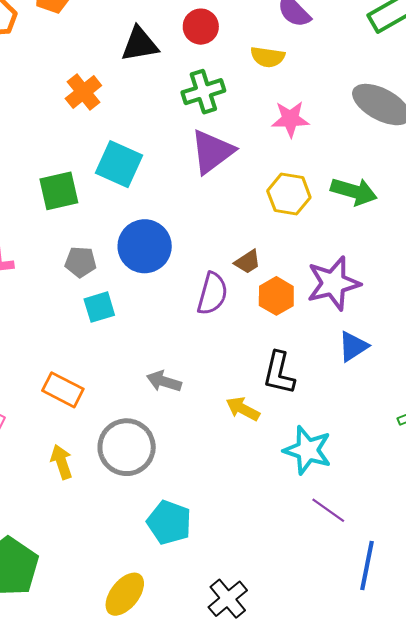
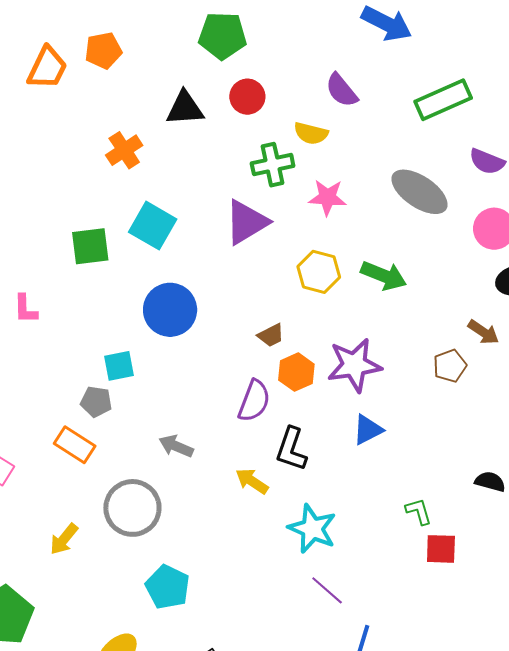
green cross: (203, 92) -> (273, 165), moved
gray pentagon: (81, 262) -> (96, 402), moved
purple semicircle: (212, 294) -> (254, 401), moved
yellow arrow: (61, 462) -> (64, 539), moved, turned -128

